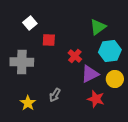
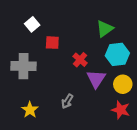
purple triangle: (90, 74) -> (96, 79), turned -30
gray arrow: (55, 95) -> (67, 101), moved
red star: (96, 99) -> (121, 110), moved

